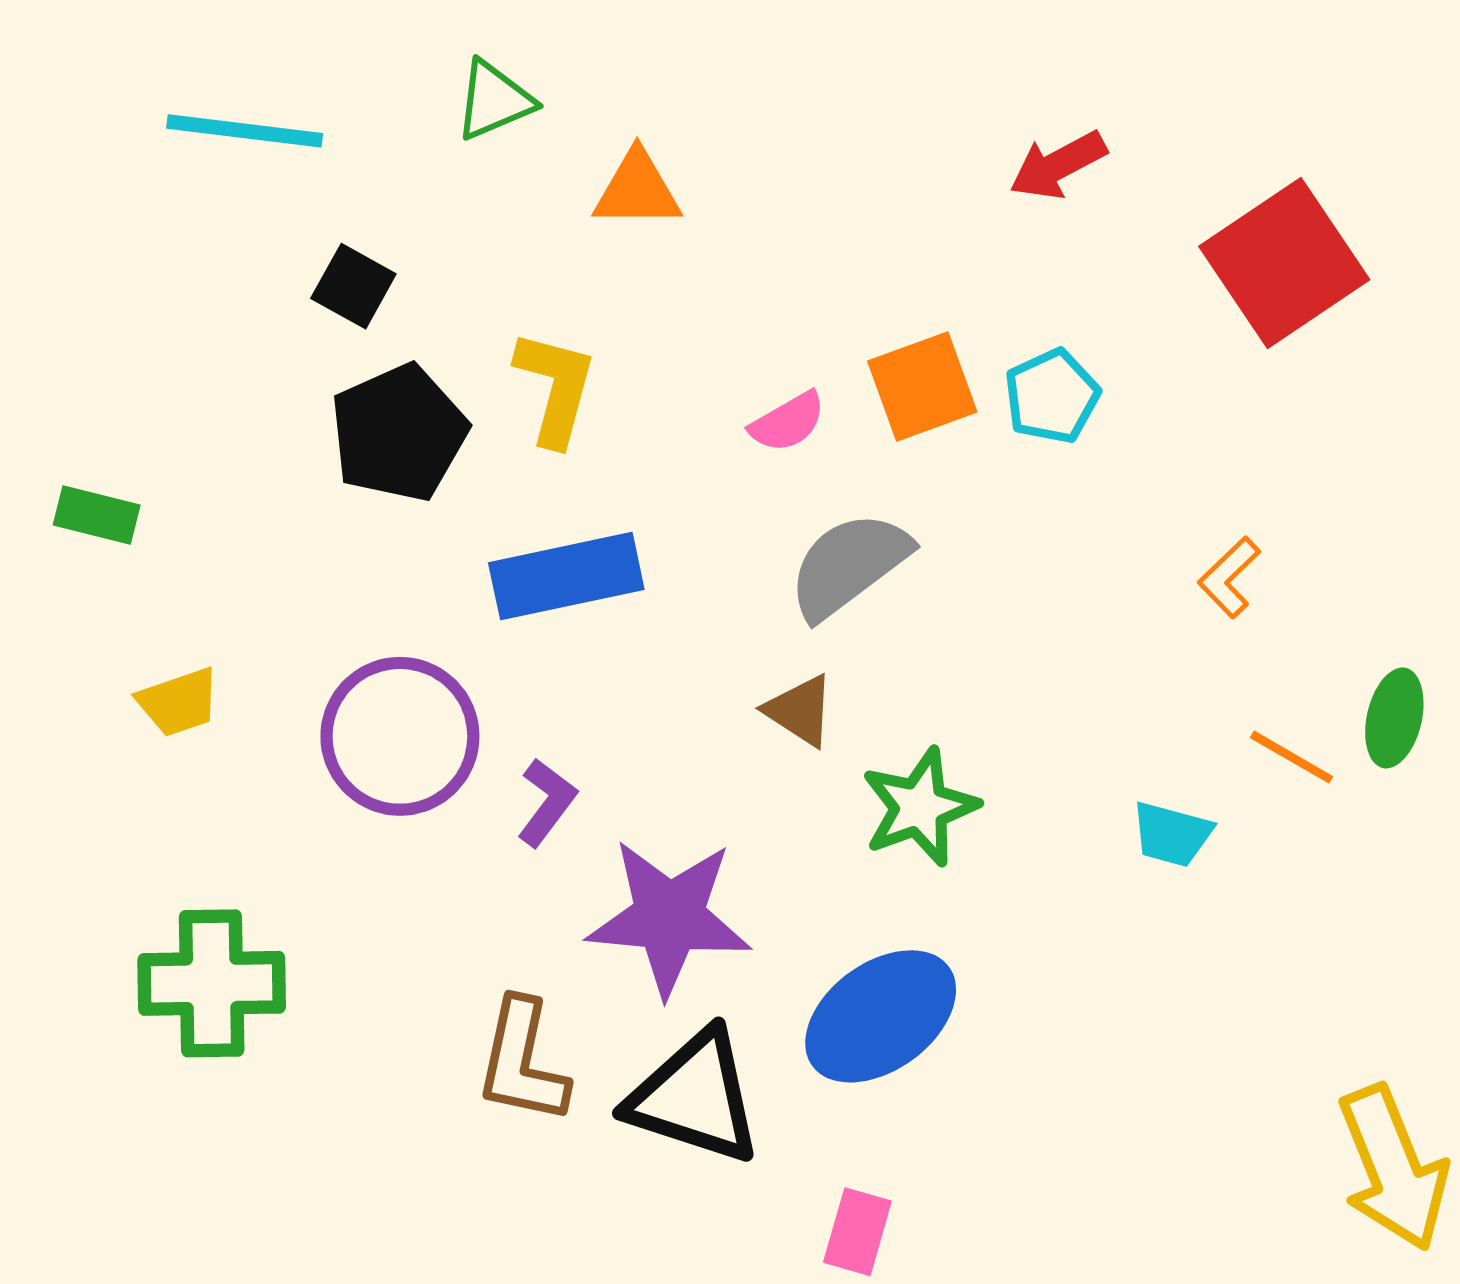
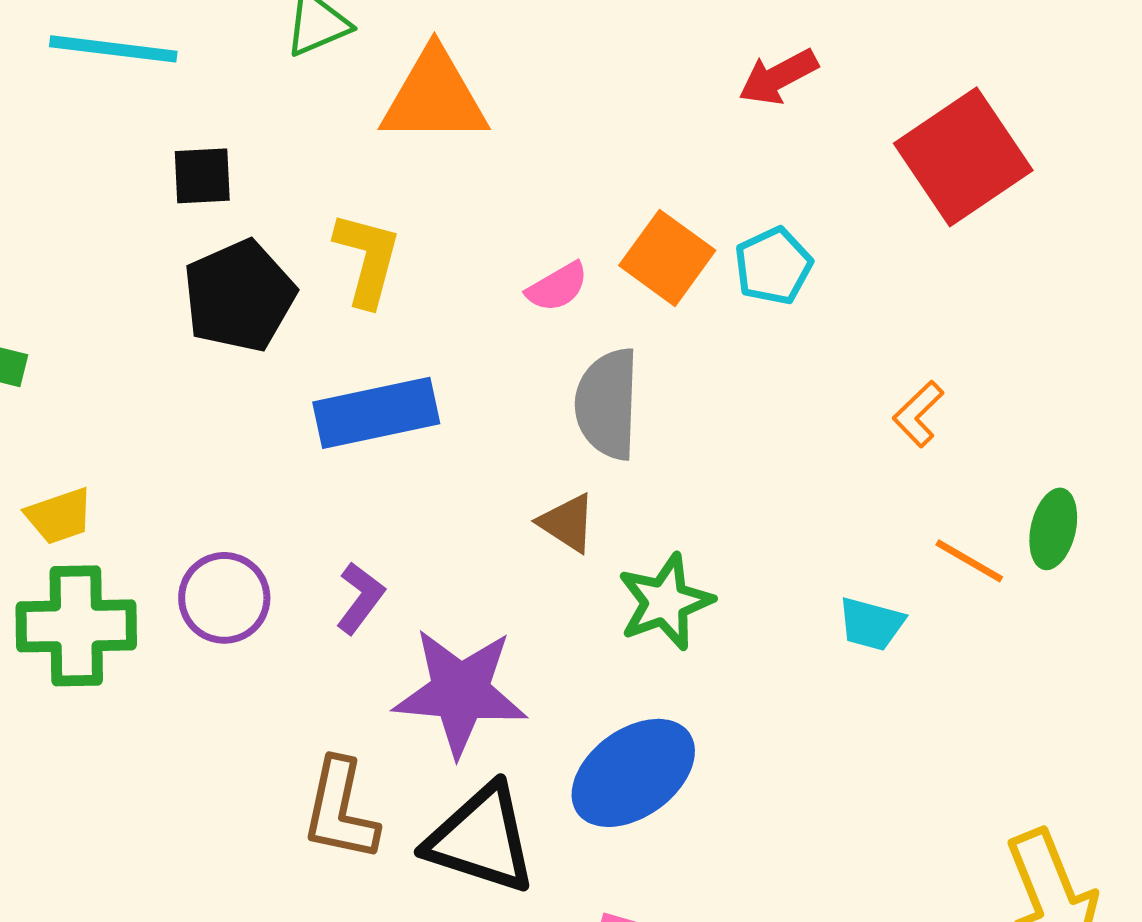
orange triangle: (637, 190) -> (434, 97), size x1.5
black square: (353, 286) -> (202, 176), turned -32
orange square: (922, 386) -> (667, 258), turned -34
gray semicircle: (849, 565) -> (607, 404), turned -51
purple circle: (400, 736) -> (224, 598), moved, size x0.7
green cross: (212, 983) -> (76, 626), moved

